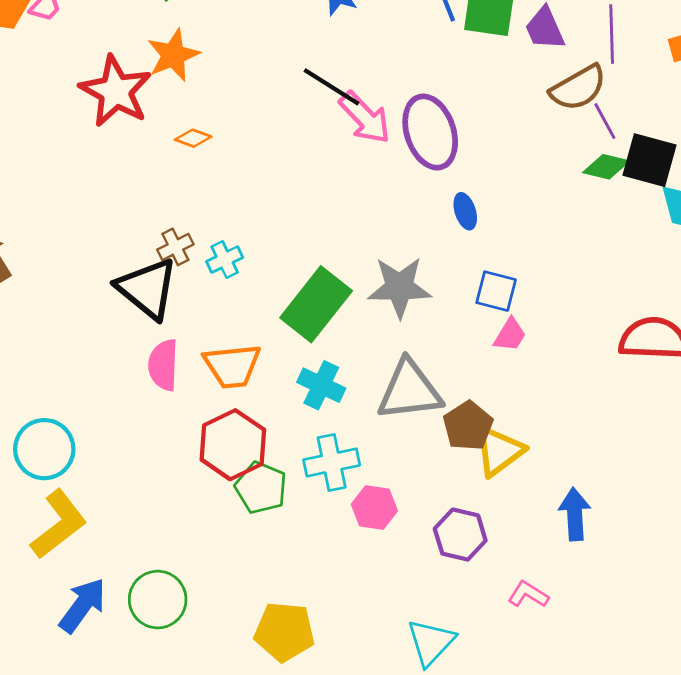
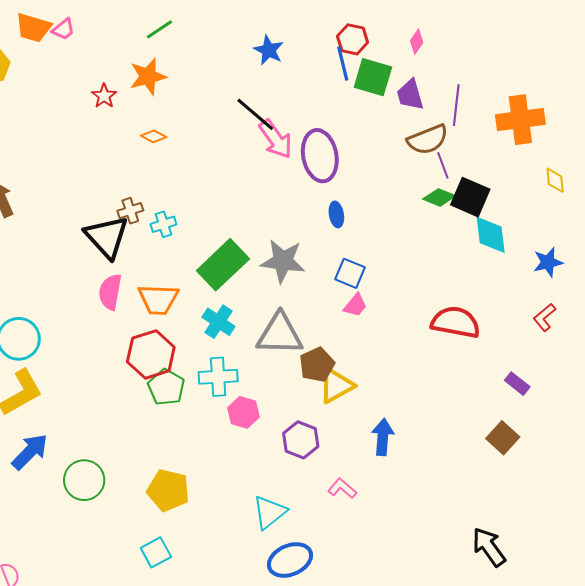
red star: (116, 91) -> (104, 96), size x0.5
green circle: (158, 600) -> (84, 480), moved

